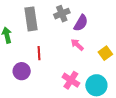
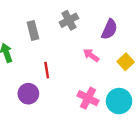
gray rectangle: (31, 19) -> (33, 30), size x0.7
purple semicircle: (81, 23) -> (109, 29), moved

